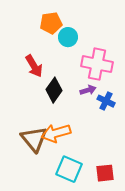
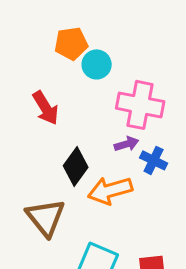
black diamond: (54, 90) -> (76, 166), moved
orange arrow: (56, 133) -> (110, 190), moved

